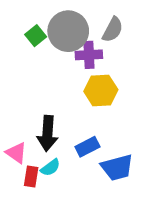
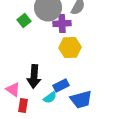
green square: (36, 36) -> (24, 20), moved
cyan semicircle: (50, 168) -> (50, 98), moved

